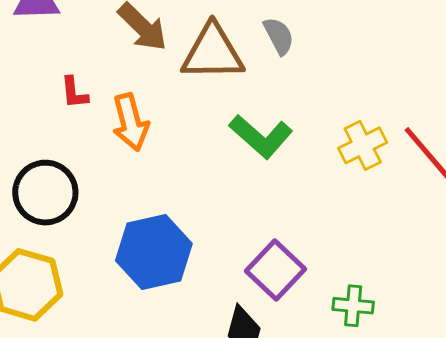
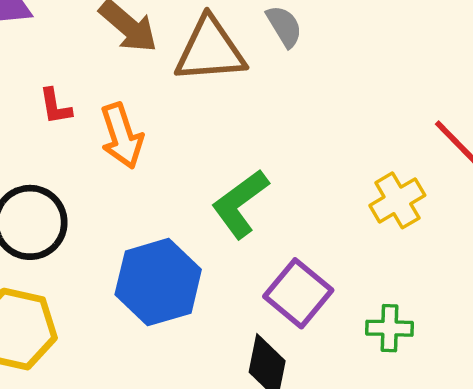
green L-shape: (261, 136) -> (240, 204), moved, turned 106
yellow cross: (363, 145) -> (397, 200), moved

